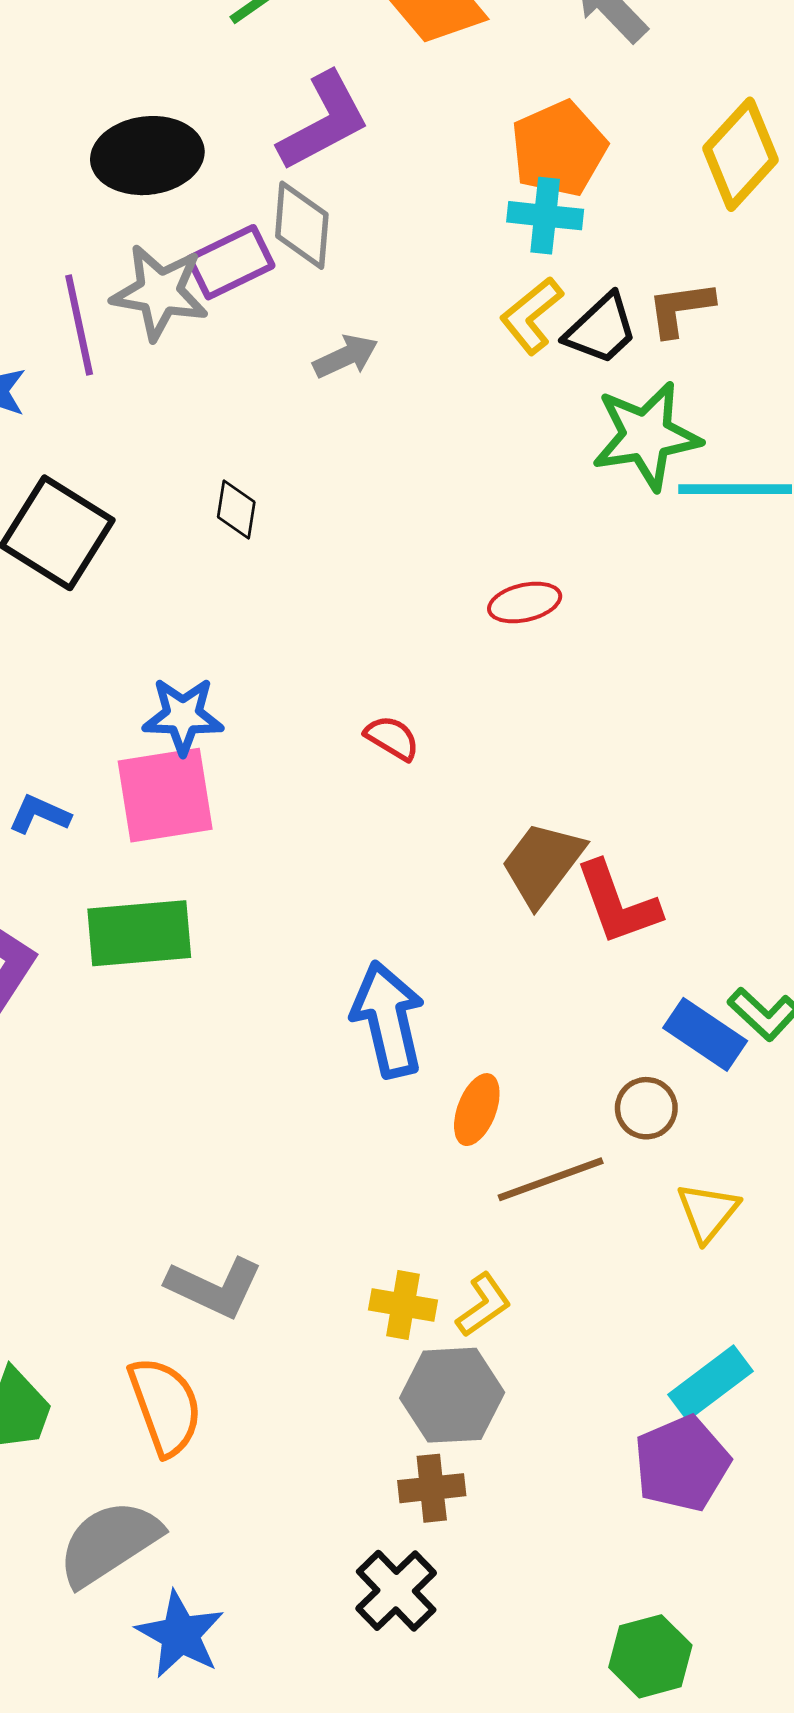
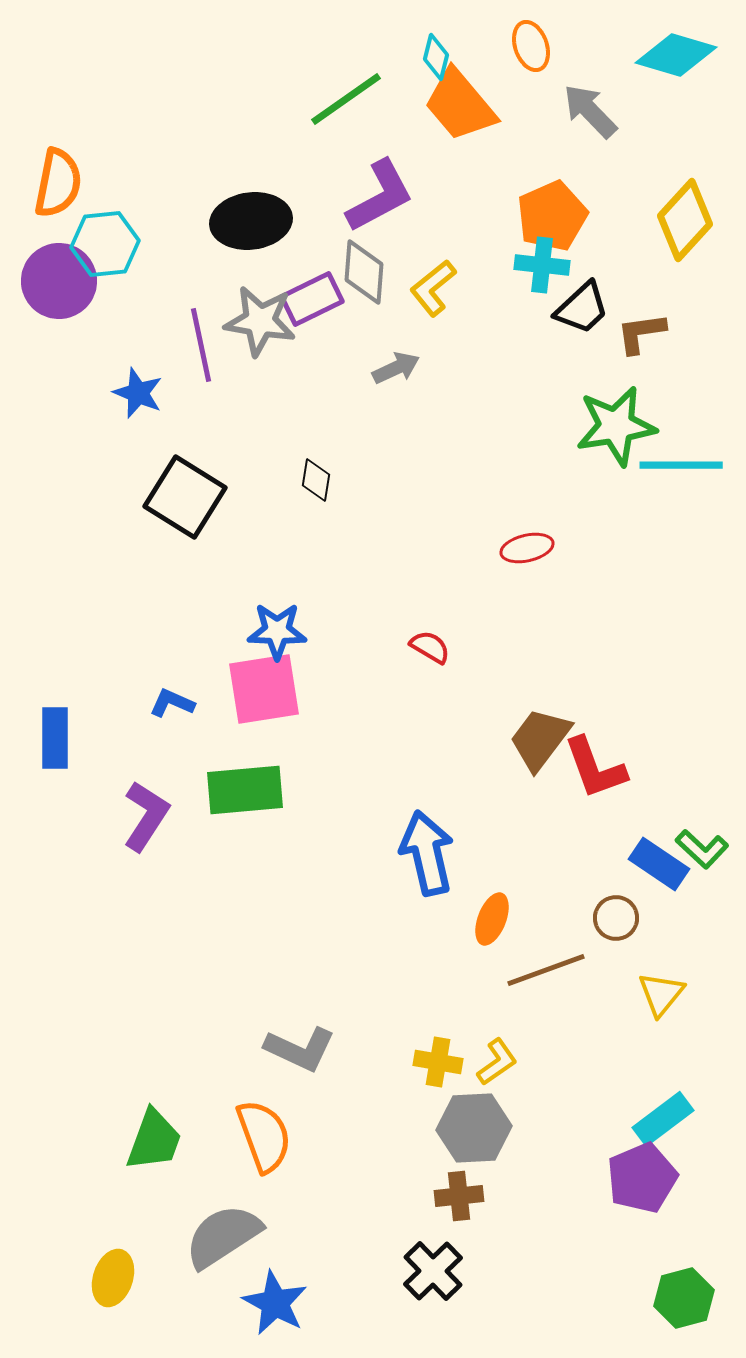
yellow L-shape: (531, 315) -> (433, 288), moved
black trapezoid: (601, 329) -> (582, 308), moved
green hexagon: (650, 1656) -> (684, 1298), moved

